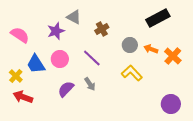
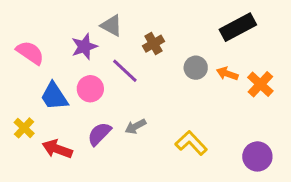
purple line: (92, 58) -> (125, 71), moved
yellow L-shape: (132, 73) -> (191, 143), moved
yellow cross: (16, 76) -> (24, 128), moved
gray arrow: (90, 84) -> (135, 126), turned 96
red arrow: (23, 97) -> (57, 149), moved

